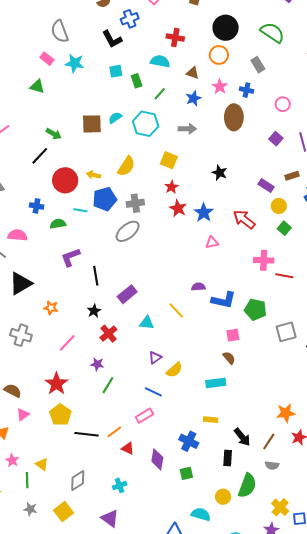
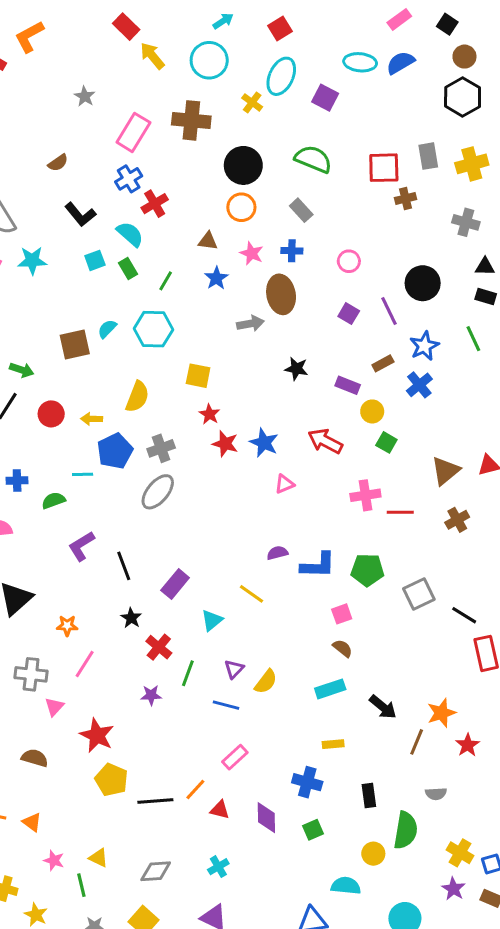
blue cross: (130, 19) -> (129, 179), moved
red cross: (175, 38) -> (155, 204), moved, turned -30
cyan semicircle: (160, 61) -> (130, 234), moved, turned 42
gray arrow: (187, 129) -> (250, 324), moved
black star: (220, 173) -> (296, 369), moved
red circle: (65, 180) -> (51, 414), moved, size x0.7
cyan triangle: (147, 323) -> (212, 620), turned -35
pink line: (67, 343) -> (85, 664), moved
green line: (108, 385) -> (188, 673), moved
blue line: (153, 392) -> (226, 705), moved
pink triangle: (23, 415) -> (54, 707), moved
black arrow: (242, 437) -> (383, 707), moved
brown line: (269, 442) -> (417, 742), moved
gray diamond: (78, 481) -> (156, 871), turned 40

